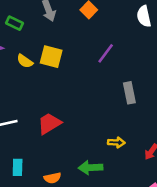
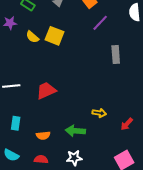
purple line: (106, 53) -> (100, 23), moved
gray rectangle: (129, 93) -> (116, 55), moved

